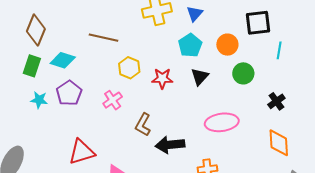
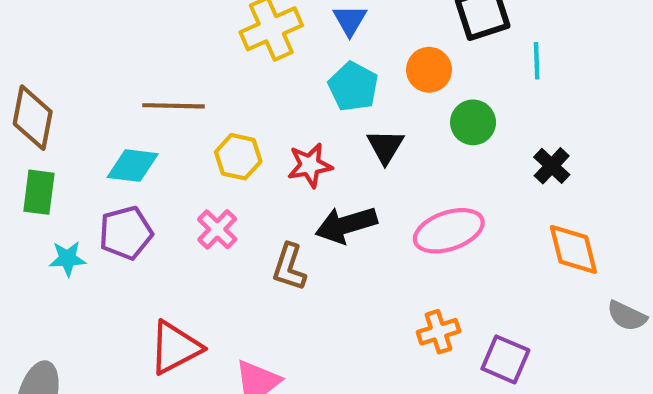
cyan diamond: (63, 60) -> (133, 166), moved
purple pentagon: (69, 93) -> (126, 233), turned 30
black arrow: (170, 145) -> (346, 225), moved

